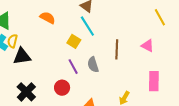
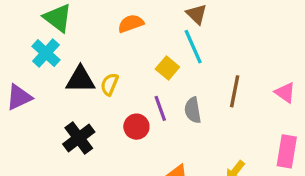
orange semicircle: (48, 18) -> (131, 24), turned -56
yellow semicircle: (13, 41) -> (109, 84), moved
red circle: (62, 88) -> (136, 127), moved

